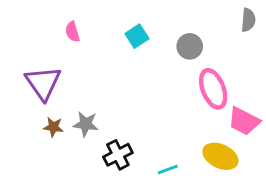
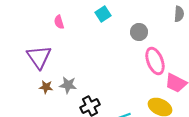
cyan square: (137, 36) -> (103, 14), moved

